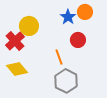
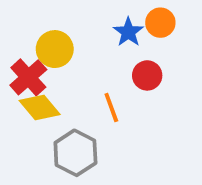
yellow diamond: (17, 69) -> (40, 108), moved
gray hexagon: (66, 81) -> (75, 153), moved

